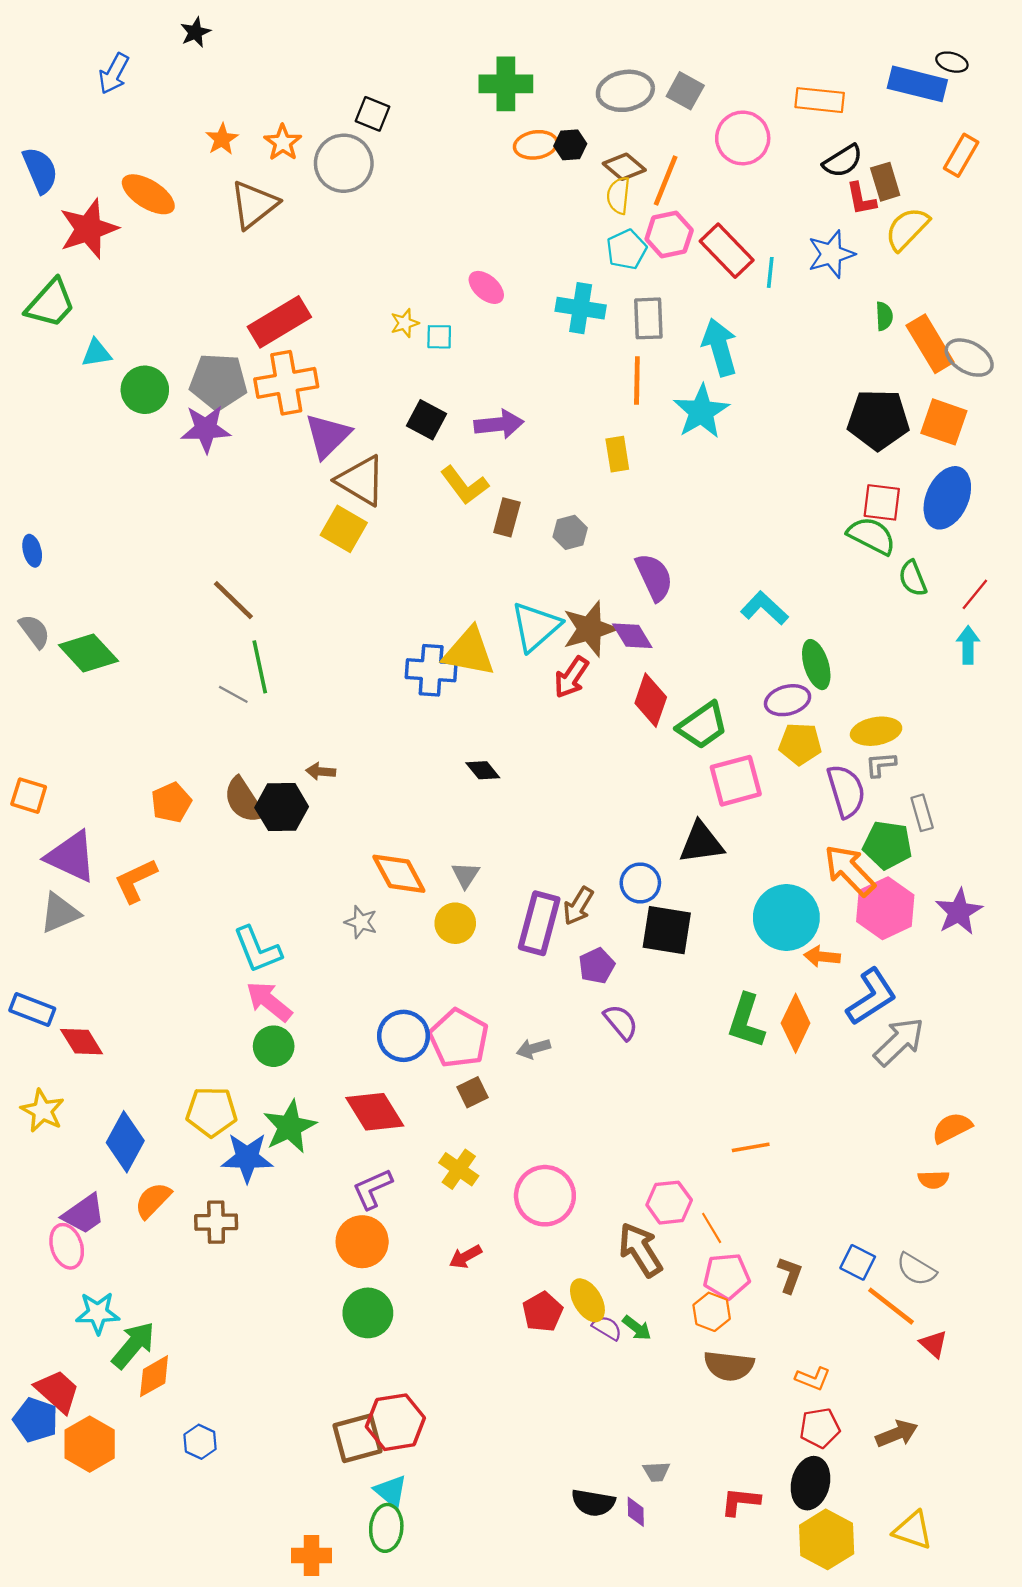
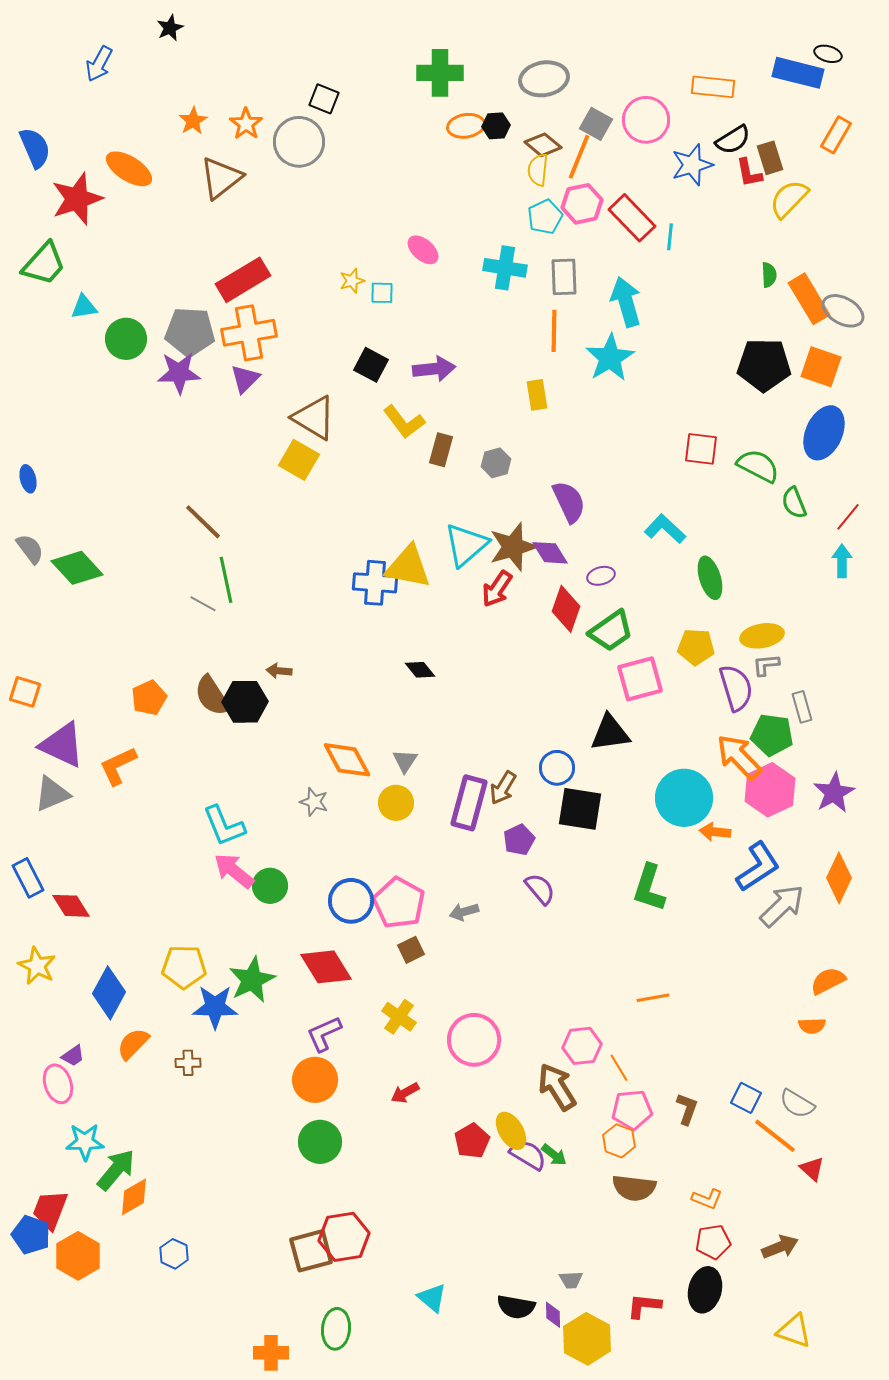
gray square: (685, 91) -> (596, 124), moved
blue star: (831, 254) -> (692, 165), moved
purple triangle: (328, 436) -> (245, 379), moved, size x0.7
red square: (882, 502) -> (701, 449), moved
purple ellipse: (788, 700) -> (601, 576), moved, size x0.7
blue rectangle: (32, 1009) -> (28, 878), turned 42
orange diamond: (796, 1023) -> (839, 878), moved
green circle: (274, 1046) -> (270, 886), moved
purple trapezoid: (84, 1214) -> (73, 1056), size x0.6
brown cross: (216, 1222) -> (188, 1063), size x0.7
purple semicircle: (607, 1328) -> (528, 1155), size x1.4
red trapezoid: (57, 1391) -> (50, 1210), turned -111
cyan triangle: (391, 1491) -> (432, 1298), moved
yellow hexagon: (827, 1539) -> (587, 1339), moved

